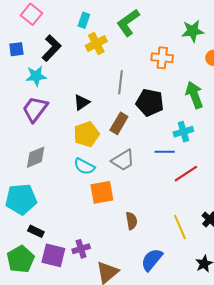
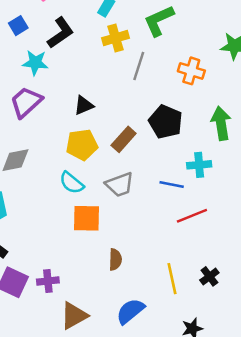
blue square: (16, 49) -> (18, 26), turned -35
gray line: (121, 82) -> (139, 66), moved

